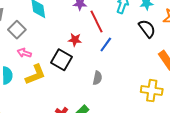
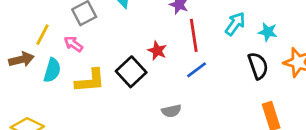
pink arrow: (24, 53) -> (73, 44), moved
gray semicircle: (97, 78) -> (171, 111), turned 48

